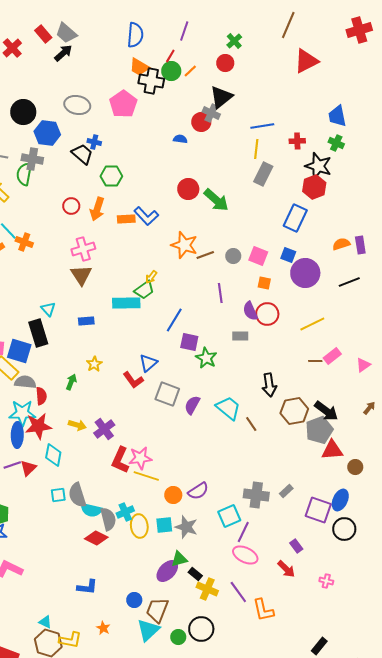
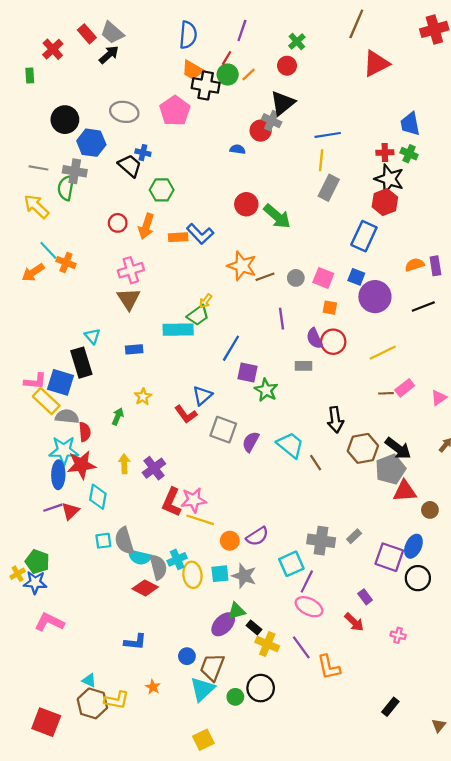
red cross: (297, 141) -> (385, 153), moved
yellow arrow: (77, 425) -> (124, 464), turned -108

